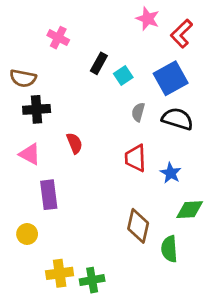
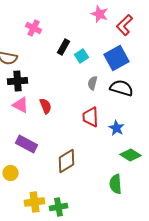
pink triangle: (30, 154) -> (21, 105), moved
purple rectangle: (49, 195) -> (27, 144), turned -55
green diamond: (190, 210) -> (131, 155), turned 35
brown diamond: (138, 226) -> (67, 161), moved, turned 45

